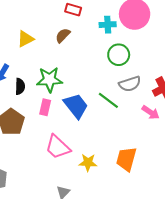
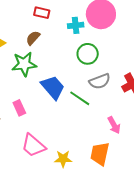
green star: (49, 80) -> (24, 64), moved
blue trapezoid: (76, 106) -> (53, 87), moved
pink rectangle: (45, 107) -> (19, 108), turned -35
pink arrow: (151, 112) -> (114, 125), moved, turned 30

